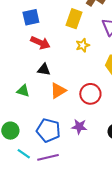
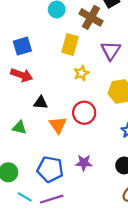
red arrow: (40, 43) -> (22, 75), moved
orange triangle: (58, 91) -> (58, 125), turned -30
red circle: (90, 94) -> (84, 113), moved

